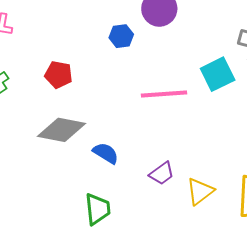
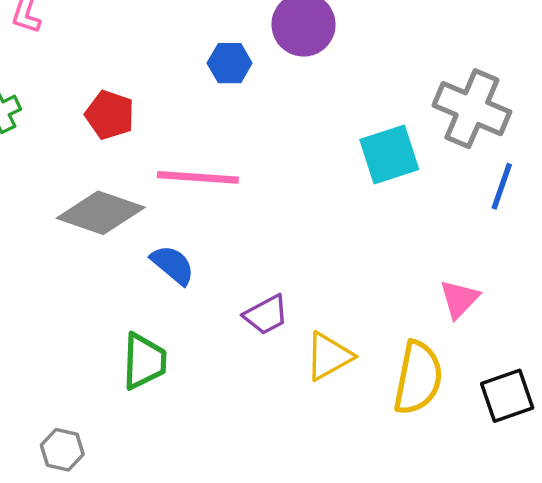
pink line: (164, 94) -> (198, 177), moved

